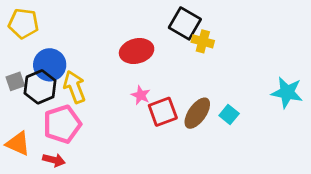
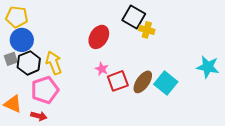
red ellipse: (137, 51) -> (99, 37), turned -45
blue circle: (50, 65) -> (22, 40), moved
cyan square: (229, 115) -> (166, 83), size x1.6

